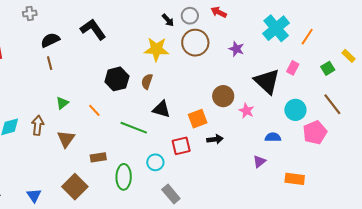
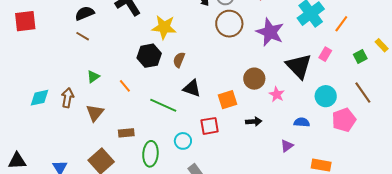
yellow star: (156, 49) -> (164, 27), moved
purple star: (236, 49) -> (270, 32), size x1.8
brown line: (50, 63) -> (83, 36), turned -48
black arrow: (215, 139) -> (254, 122), moved

